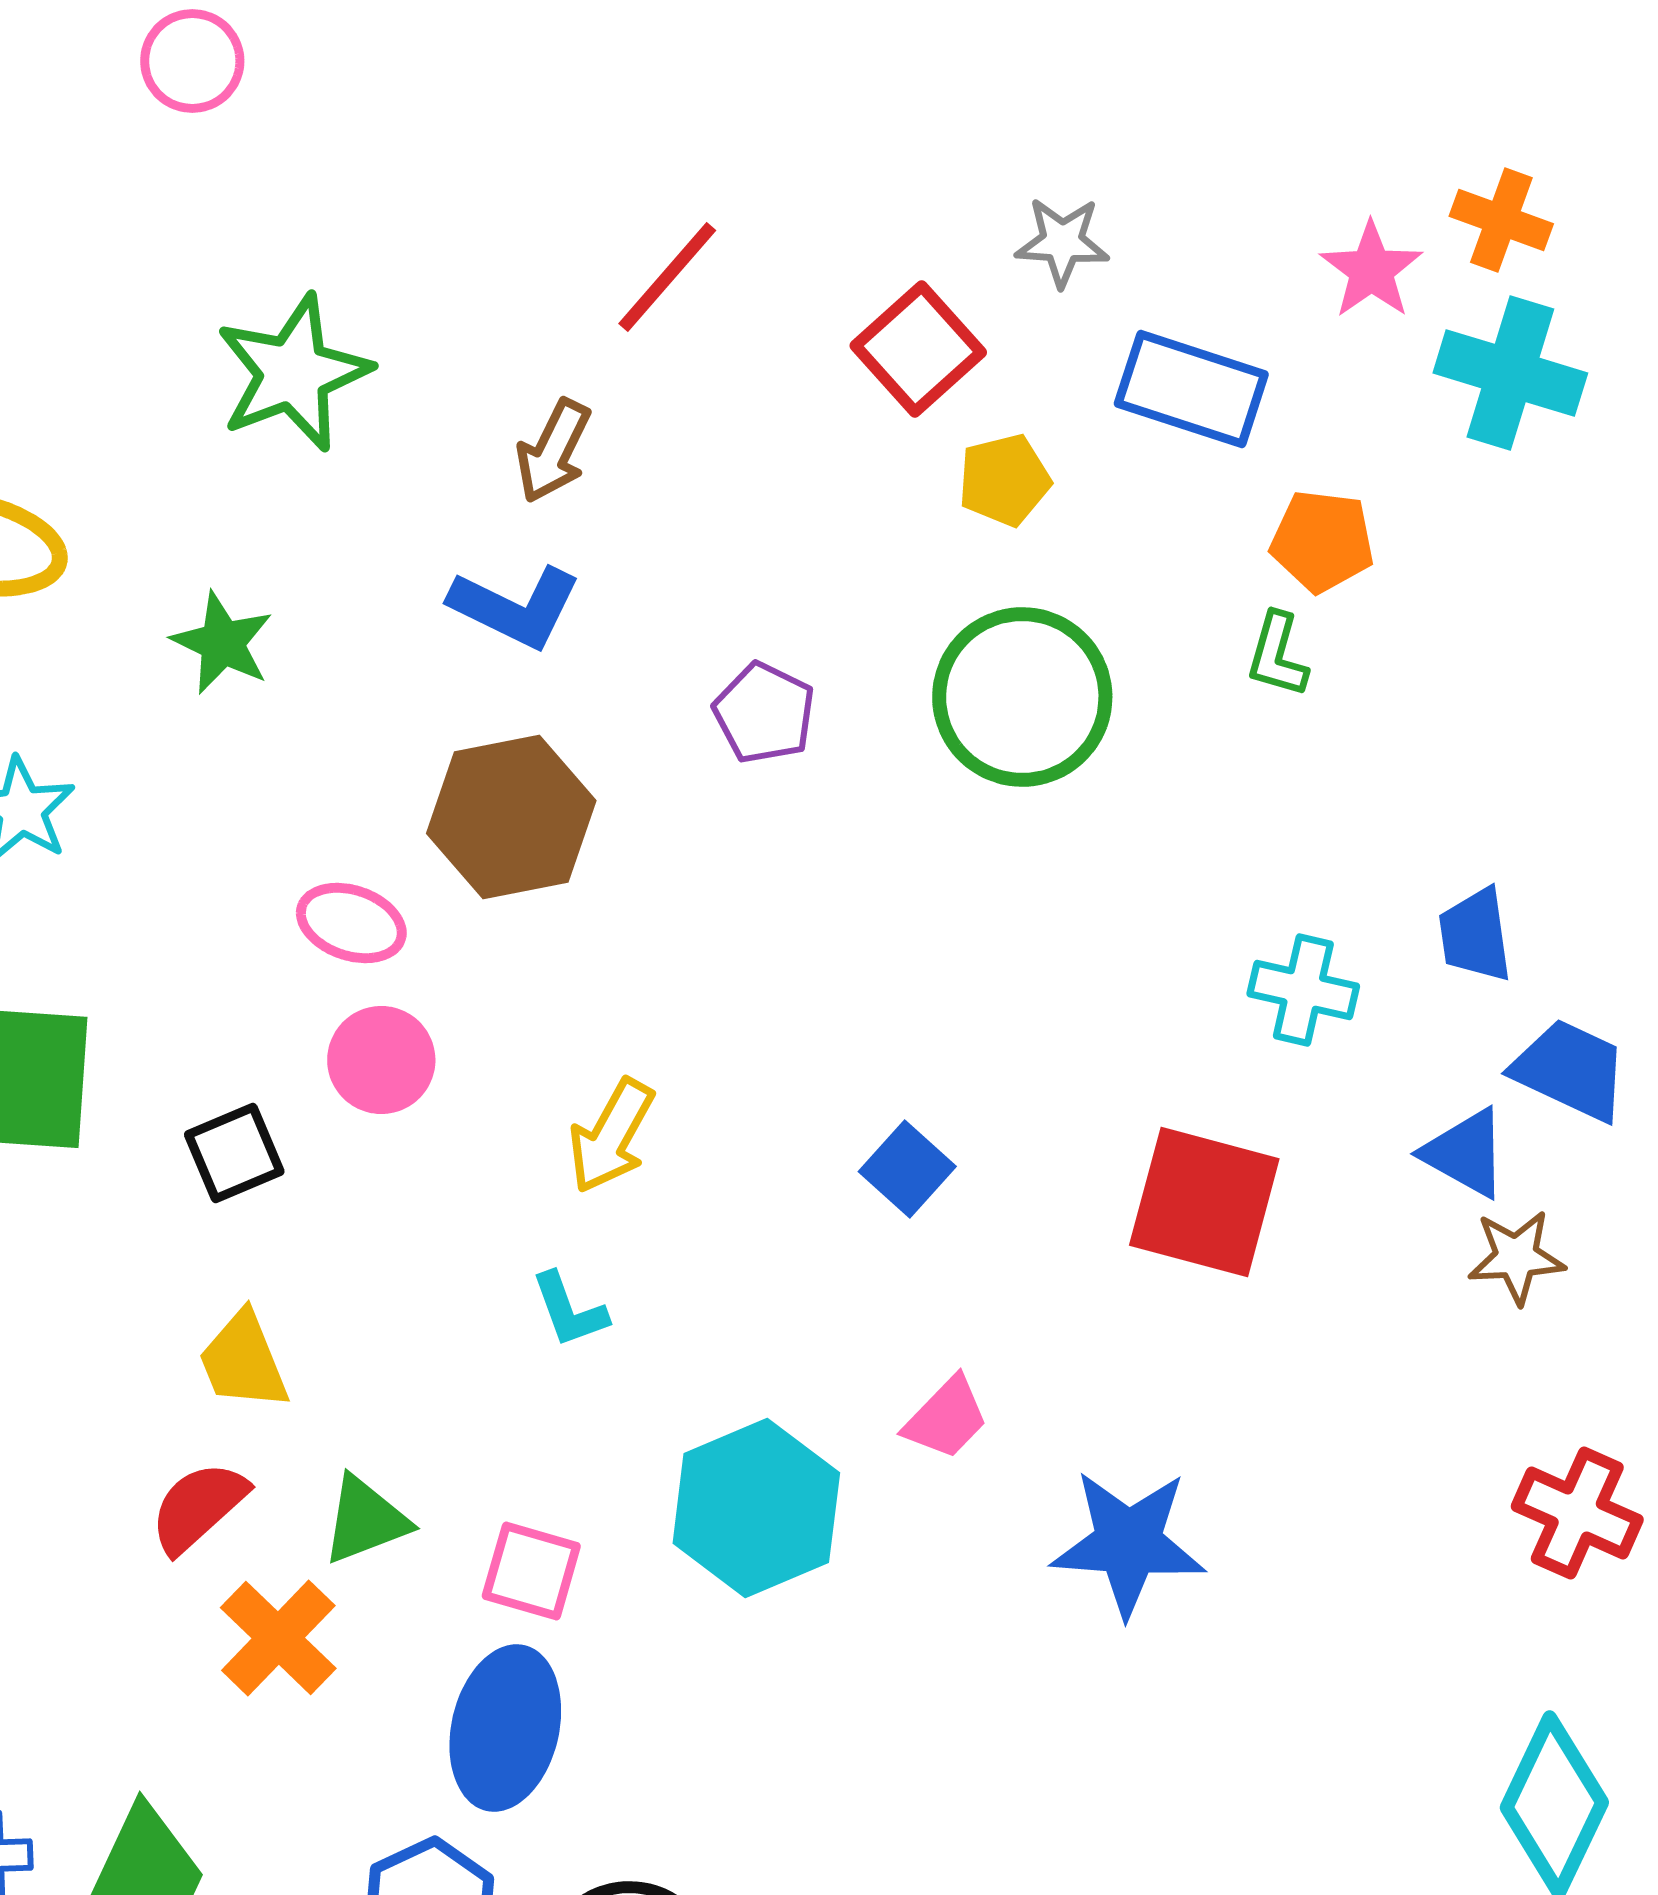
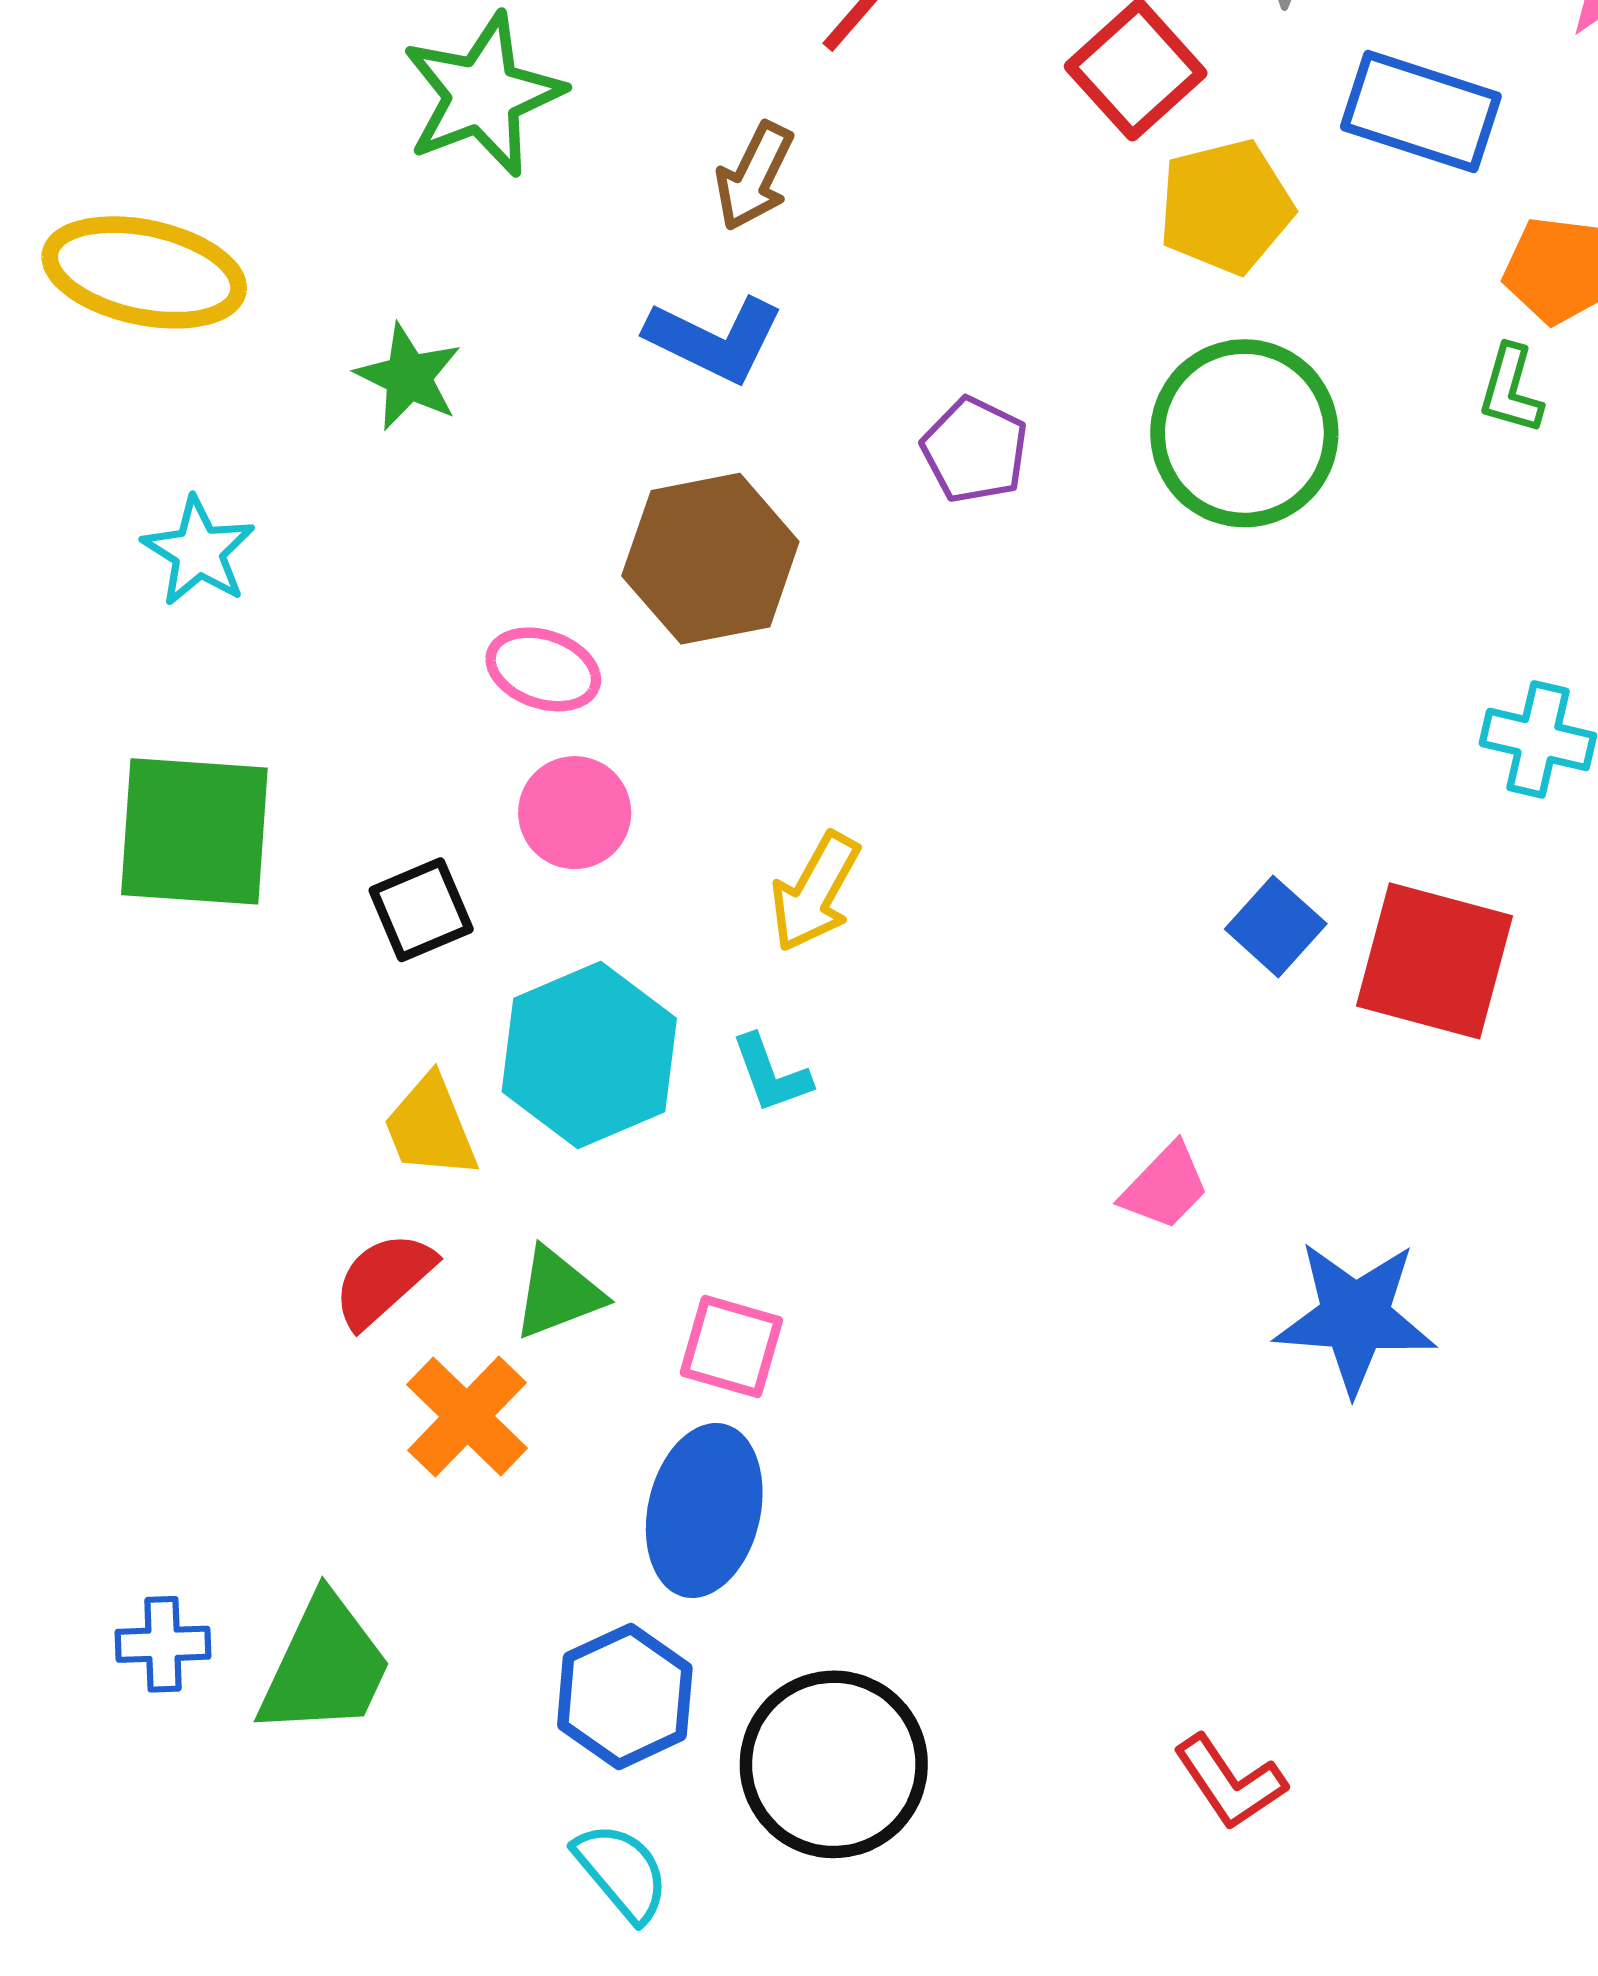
yellow pentagon: (1004, 480) -> (1226, 207), size x1.4
blue square: (907, 1169) -> (1276, 926), moved
cyan hexagon: (756, 1508) -> (589, 1055), moved

